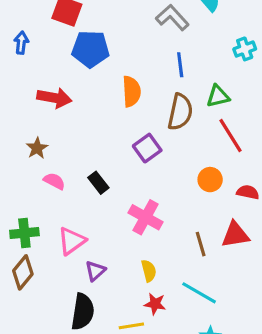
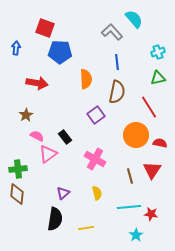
green triangle: (218, 96) -> (158, 78), moved
orange circle: (210, 180) -> (136, 135), size x1.6
red triangle: (235, 235) -> (152, 170), turned -48
pink triangle: (72, 241) -> (48, 154), moved
brown diamond: (23, 272) -> (17, 194), turned -35
cyan line: (199, 293) -> (129, 207), turned -35
red star: (155, 304) -> (151, 214), moved

